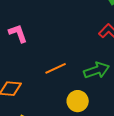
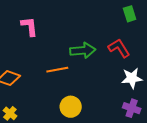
green arrow: (97, 70) -> (83, 50), moved

